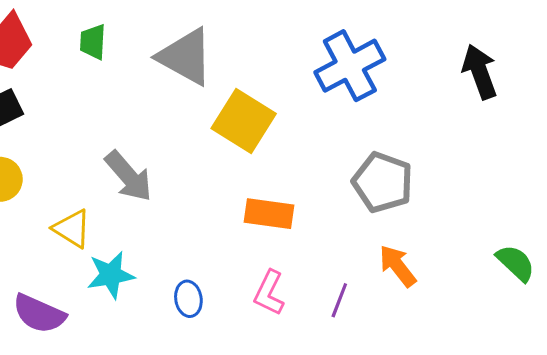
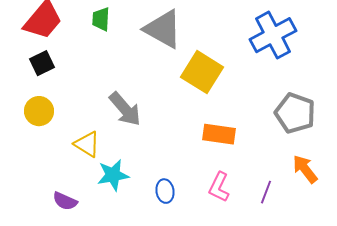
purple semicircle: (39, 314) -> (65, 201), size x0.7

